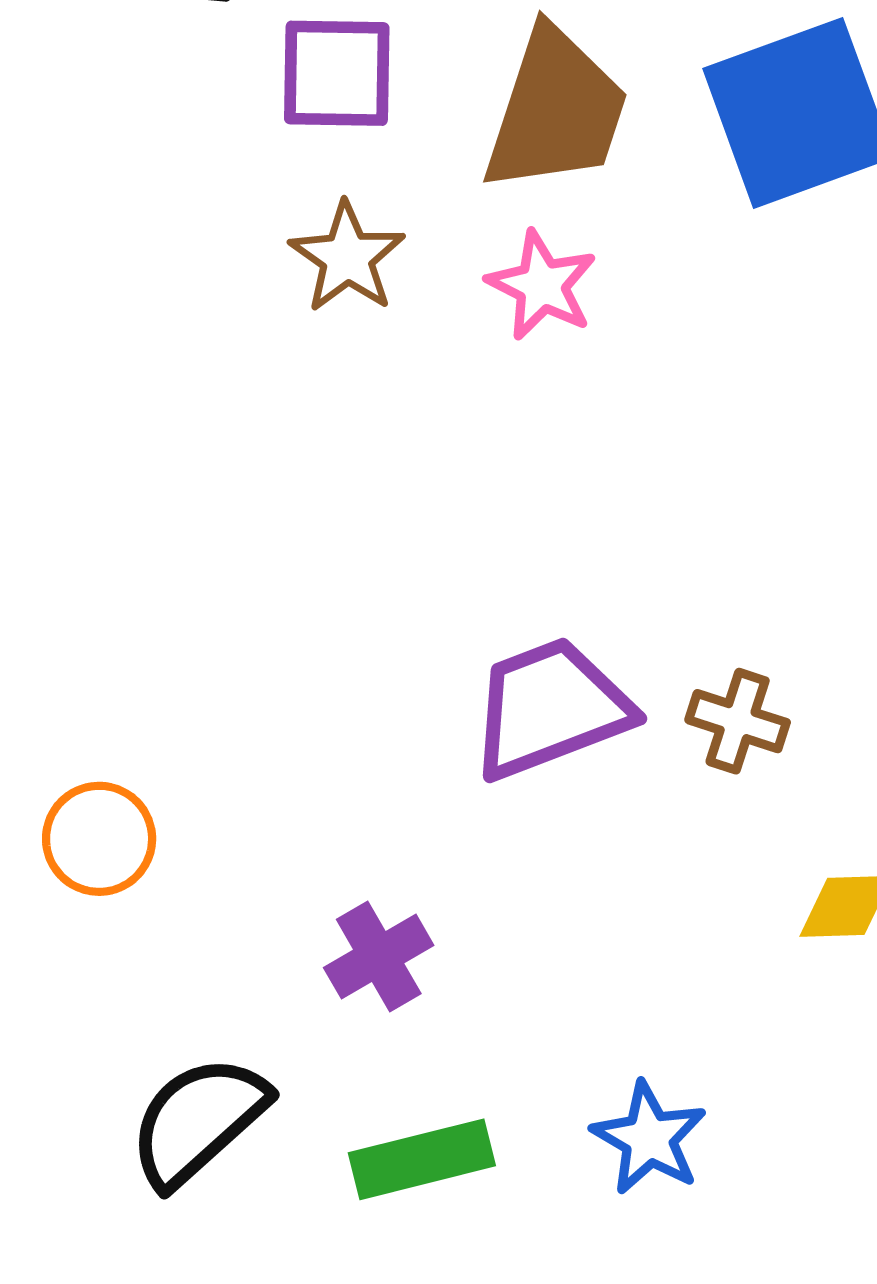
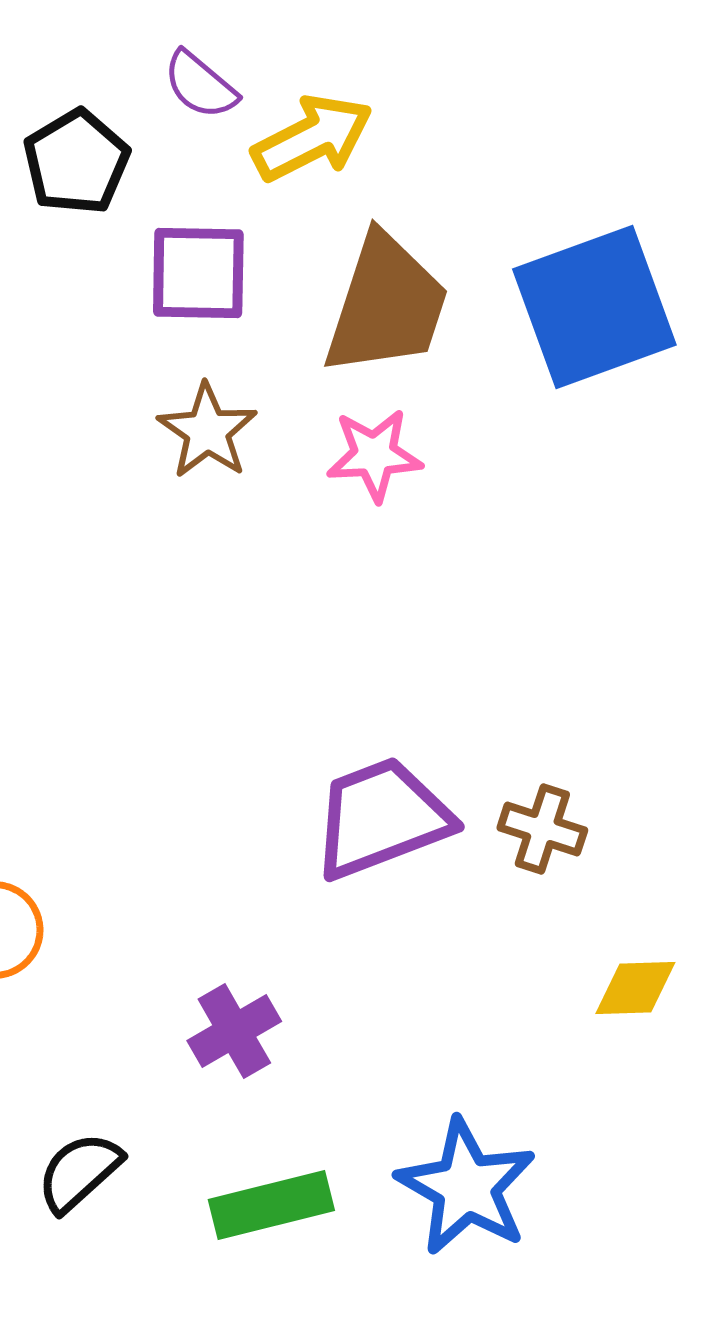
pink star: (542, 285) -> (374, 455), turned -30
black semicircle: (198, 1121) -> (79, 1172), size x0.7
blue star: (649, 1138) -> (466, 1187), size x1.4

